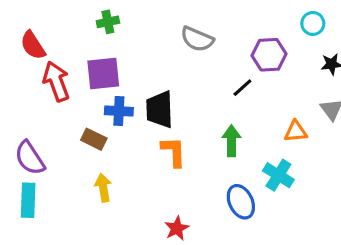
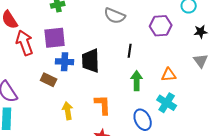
black line: (242, 88) -> (130, 51), moved, turned -40
orange triangle: (296, 131) -> (169, 75), moved
orange L-shape: (174, 152) -> (103, 105), moved
yellow arrow: (103, 188) -> (68, 111), moved

